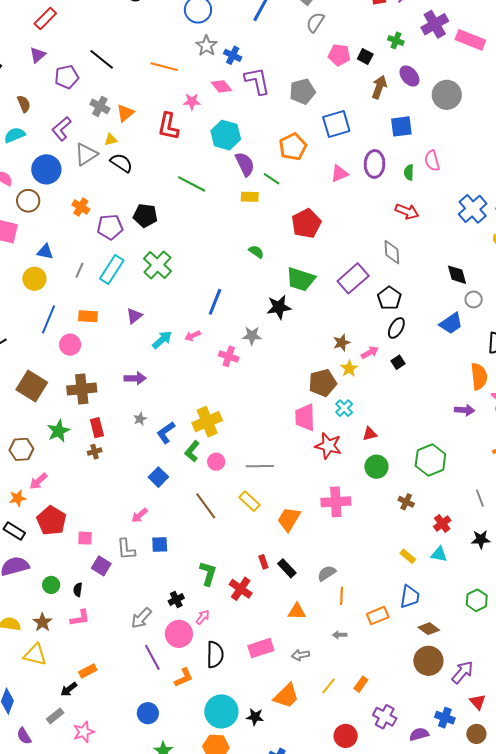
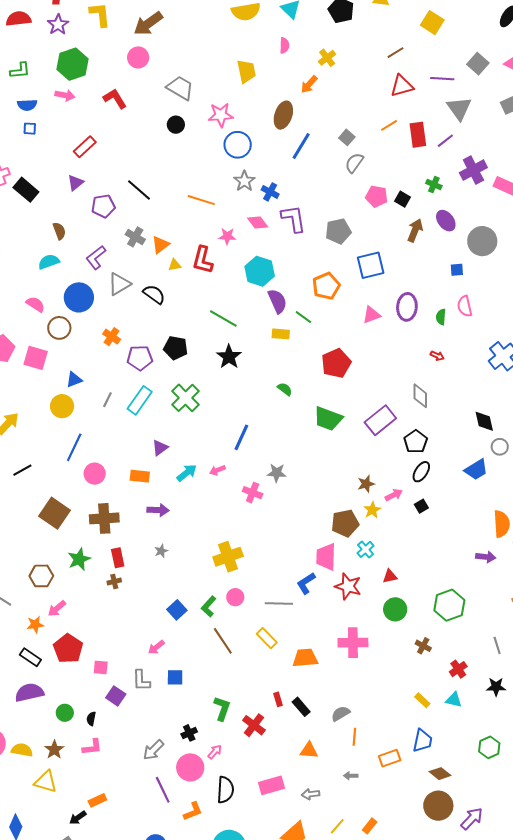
blue square: (401, 126) -> (457, 270), moved, size x0.6
yellow triangle: (111, 140) -> (175, 265), moved
red arrow: (407, 211) -> (437, 356), size x0.6
blue triangle: (45, 252) -> (74, 380), turned -36
black star: (279, 307) -> (229, 357), moved, turned -30
orange rectangle: (88, 316) -> (140, 476), moved
blue L-shape: (166, 433) -> (306, 583), moved
green L-shape: (192, 451) -> (209, 606), moved
orange trapezoid: (289, 519) -> (305, 658), turned 52

